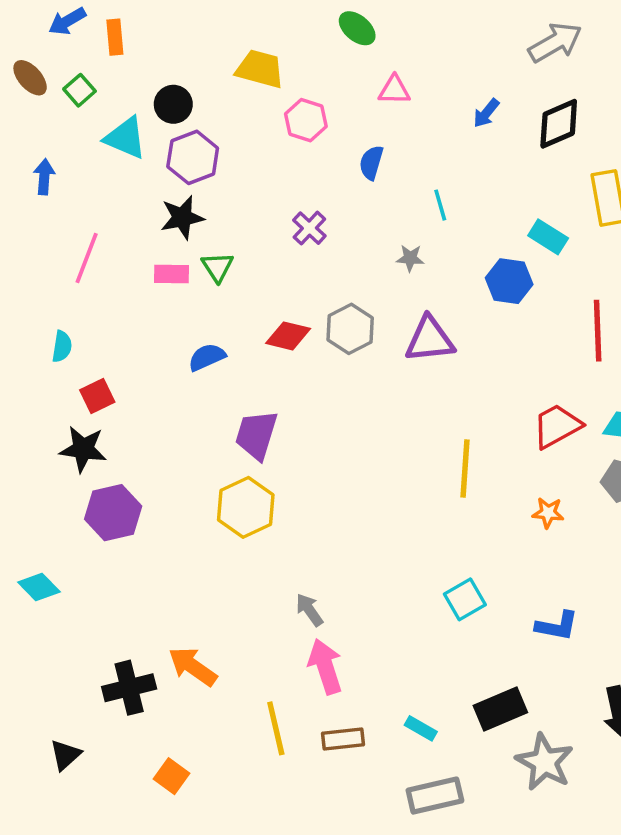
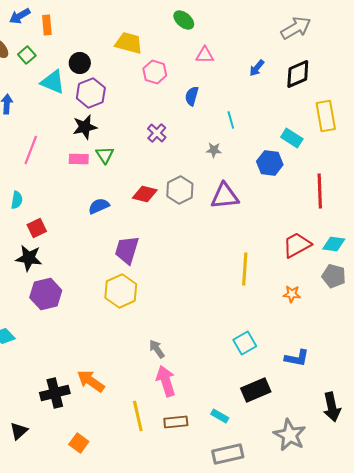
black rectangle: (500, 709) -> (256, 390), moved

